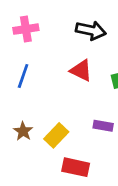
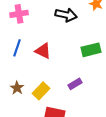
red triangle: (81, 70) -> (43, 51), moved
purple rectangle: (103, 126) -> (75, 84), turned -40

